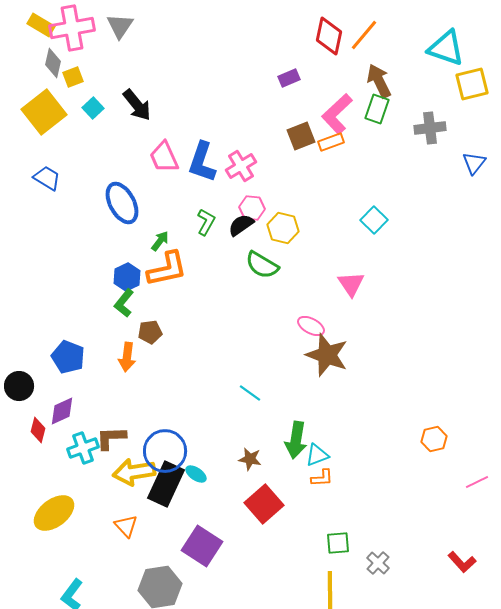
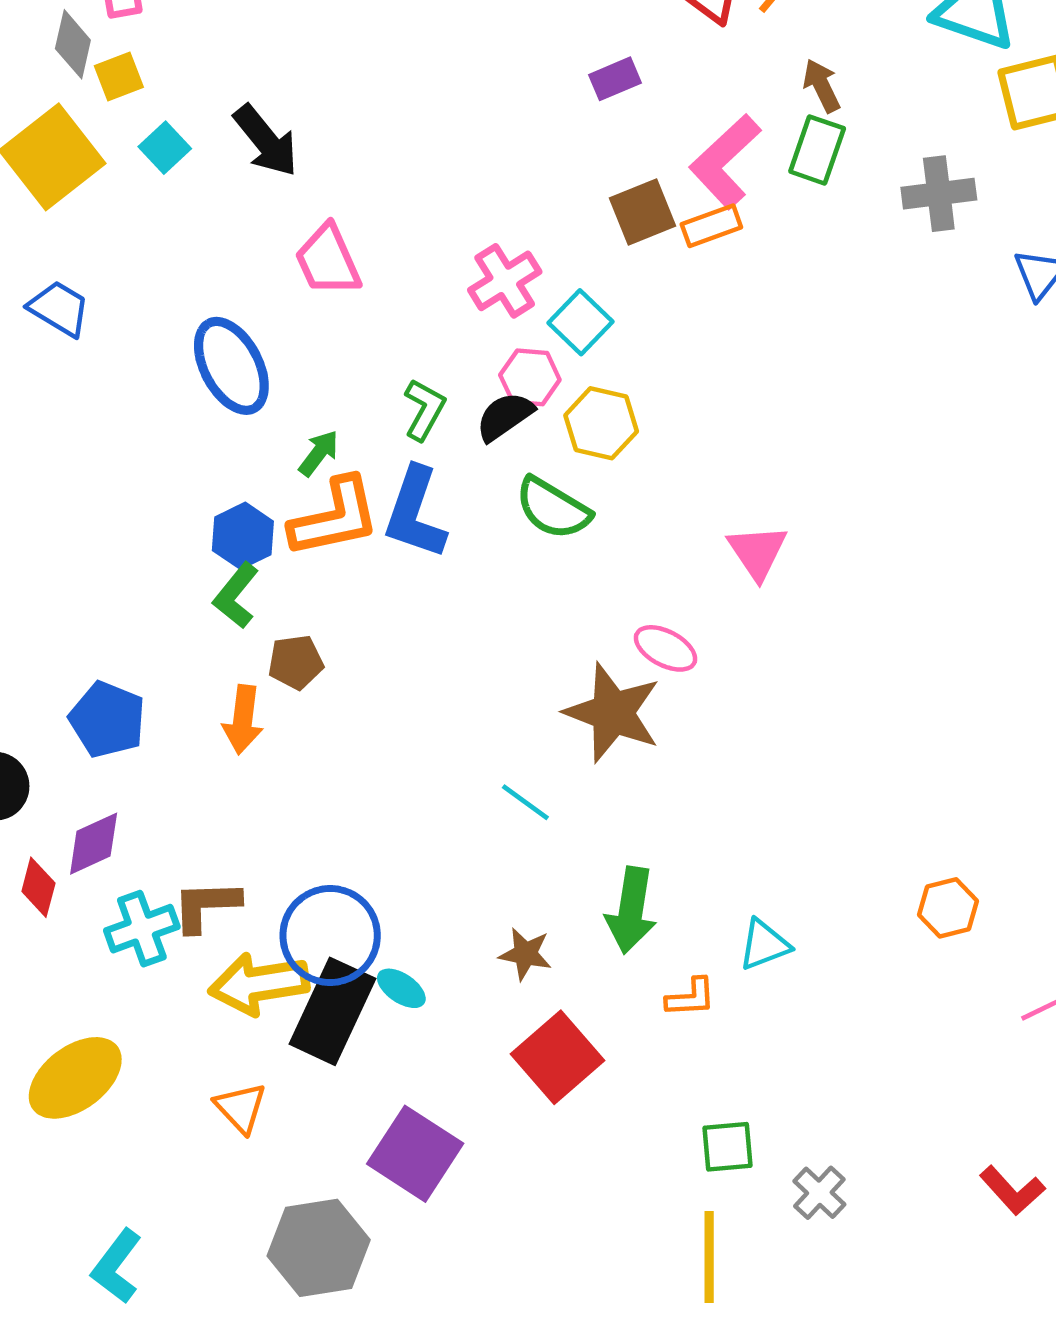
brown arrow: (379, 81) -> (822, 86), size x0.7
blue L-shape: (202, 162) -> (415, 513), moved
cyan square: (374, 220) -> (581, 322), moved
brown star: (327, 355) -> (613, 713), moved
cyan triangle: (317, 455) -> (764, 945), moved

